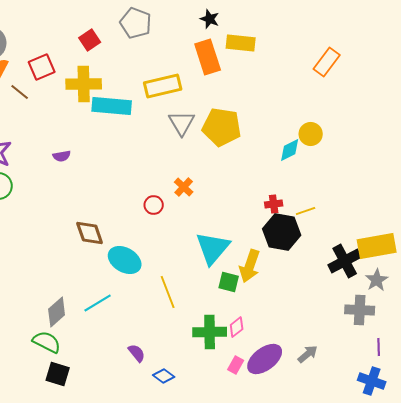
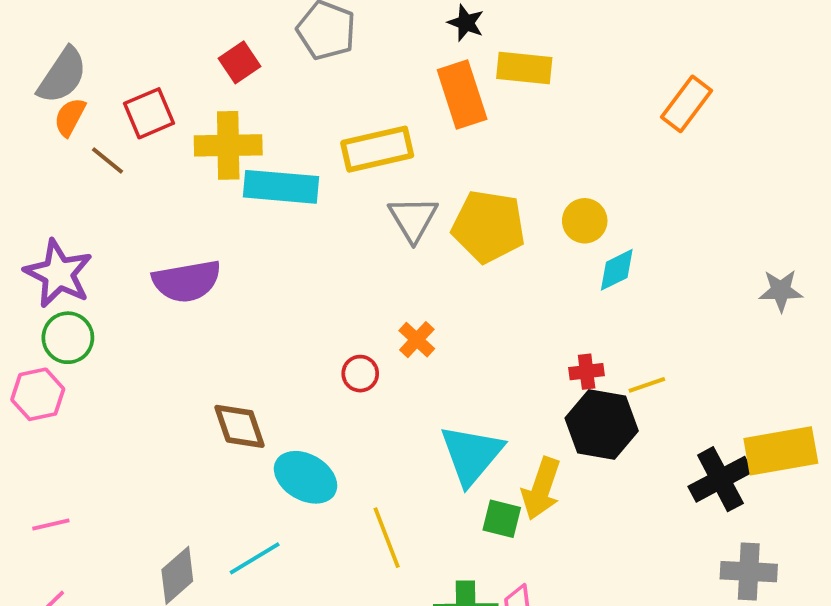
yellow circle: (311, 134) -> (585, 221), moved
purple semicircle: (62, 156) -> (187, 281), size x2.0
gray star: (377, 280) -> (781, 291), moved, turned 30

